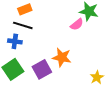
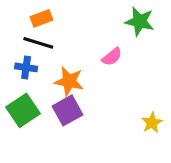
pink semicircle: (77, 24) -> (112, 57), moved
orange star: (62, 57) -> (69, 81), moved

